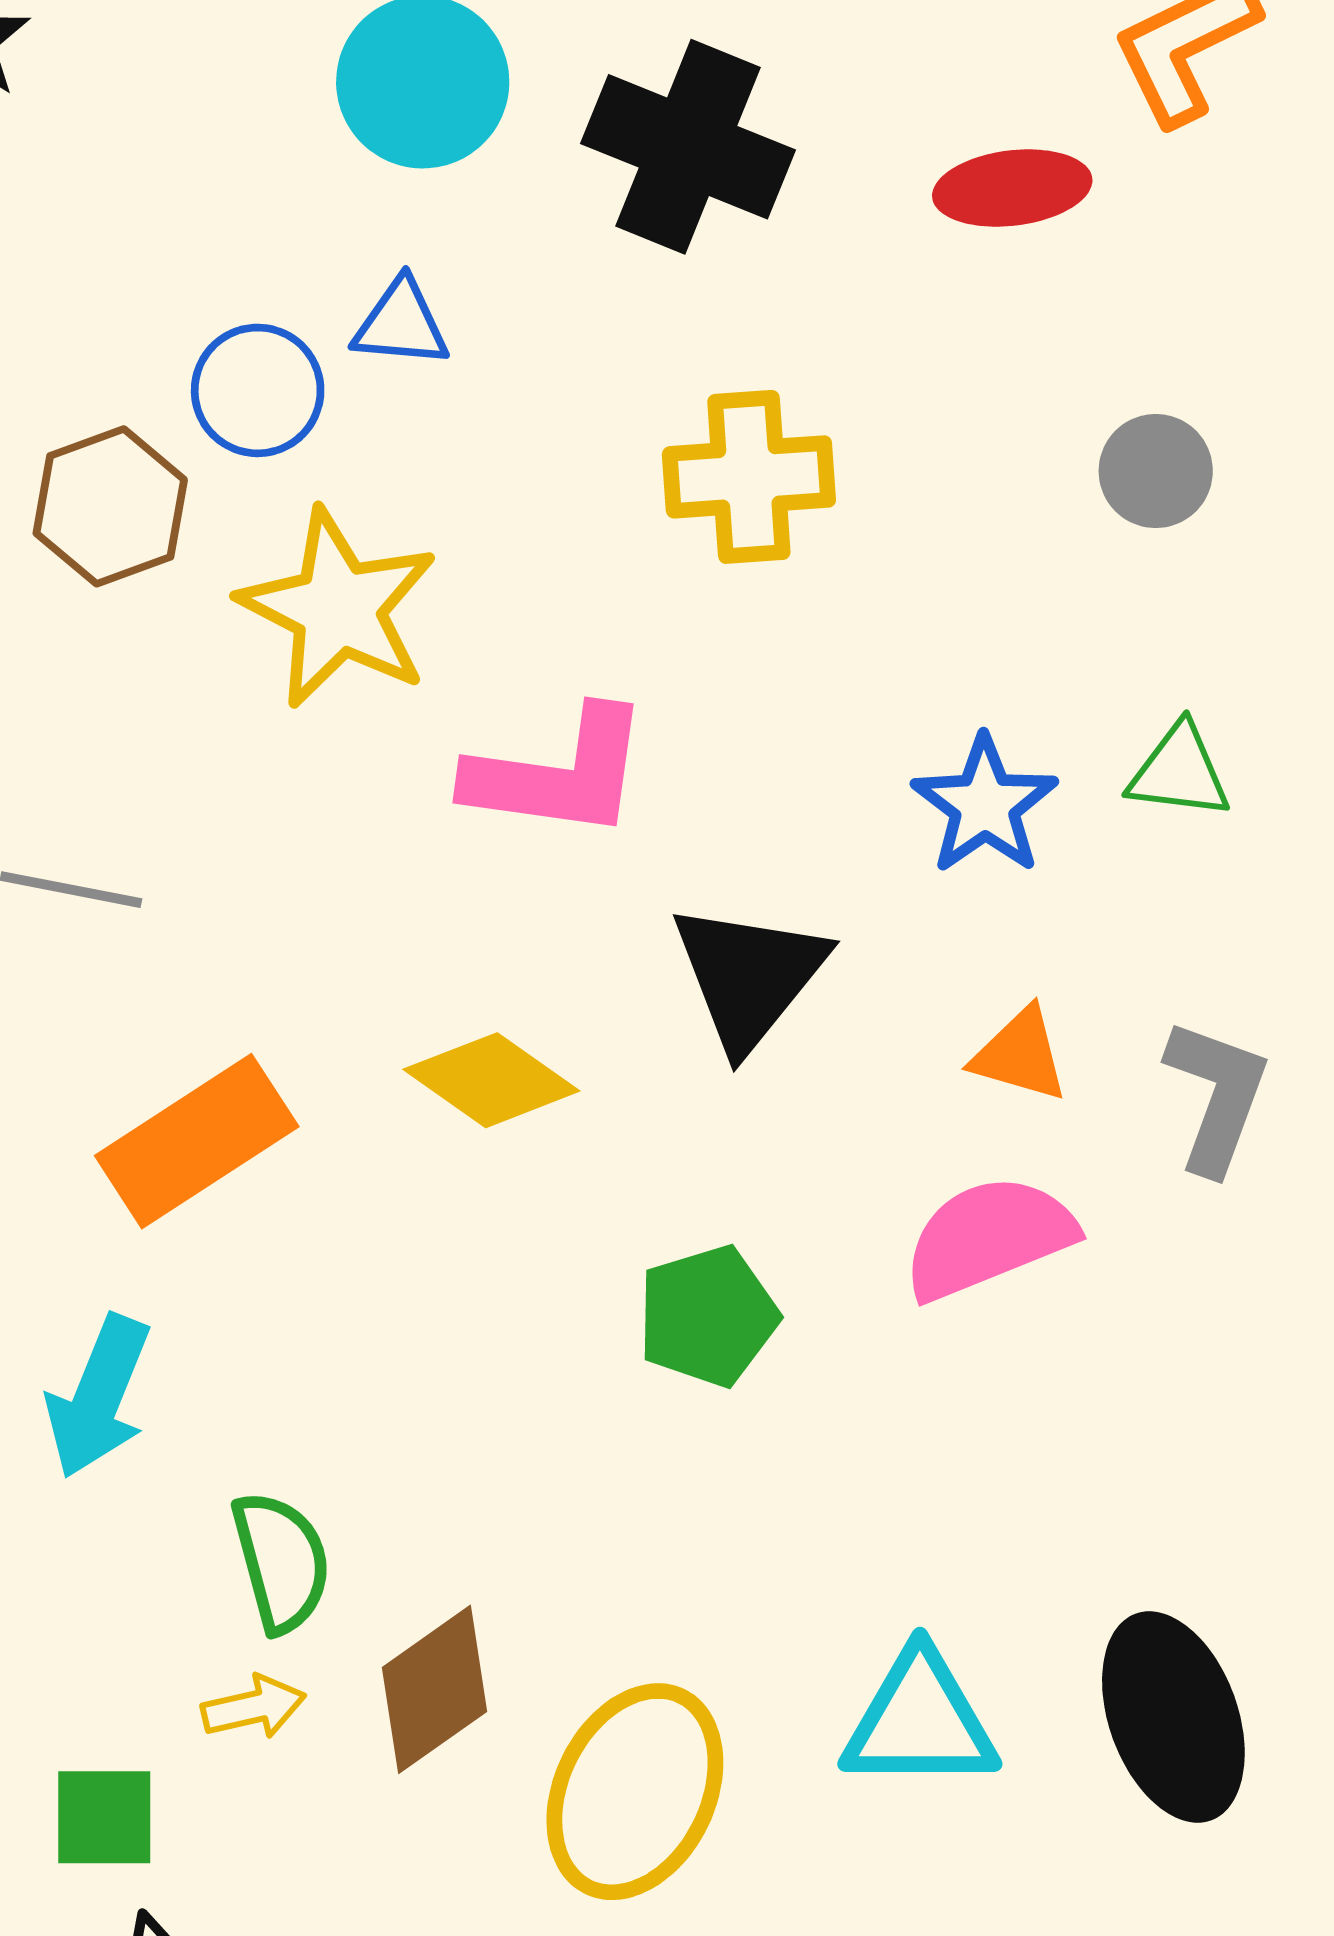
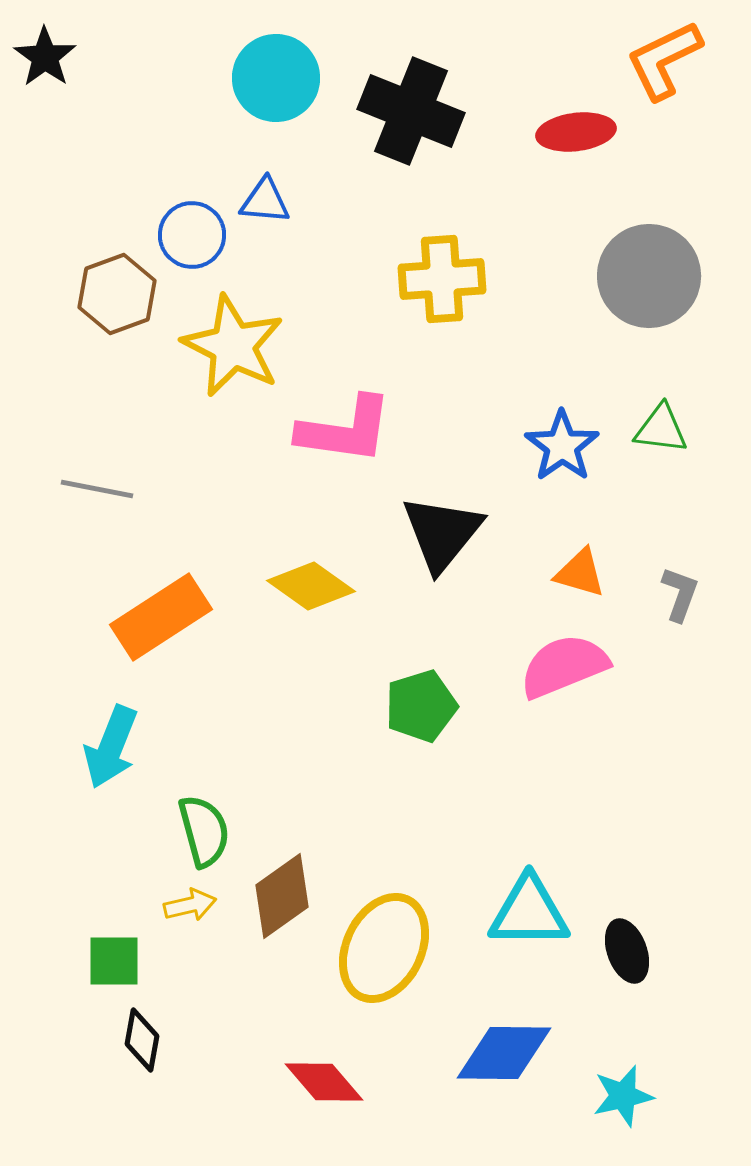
gray circle: (1156, 471) -> (649, 276), size x1.8
gray L-shape: (1217, 1096) -> (680, 594), size x0.7
black ellipse: (1173, 1717) -> (627, 951), moved, size x0.6

